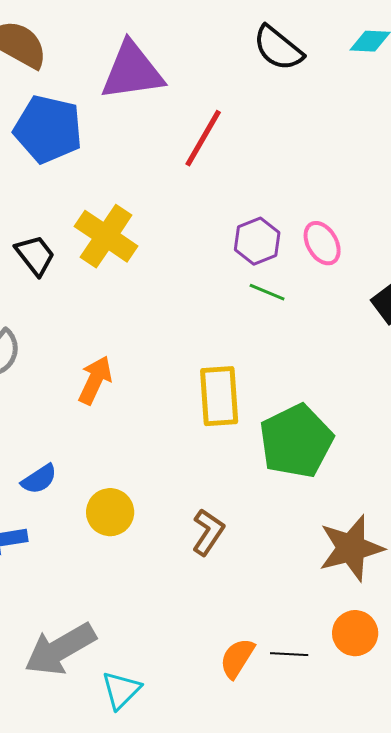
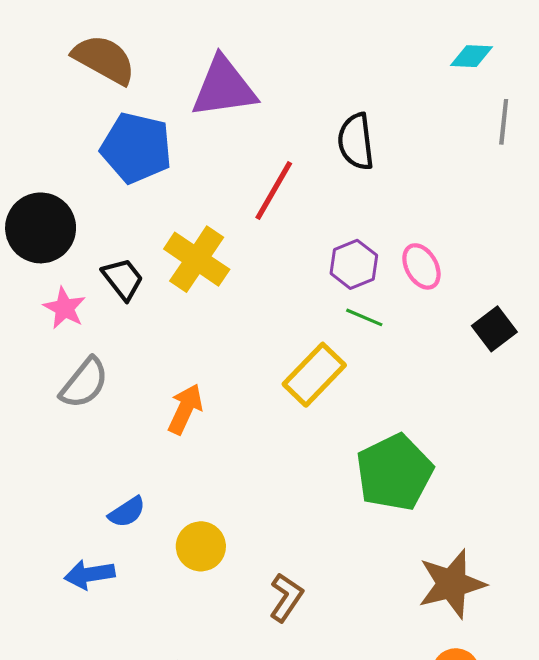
black semicircle: (278, 48) -> (356, 142), moved, turned 44
red line: (203, 138) -> (274, 190), moved
yellow rectangle: (219, 396) -> (314, 375), moved, turned 48
brown L-shape: (208, 532) -> (286, 597), moved

